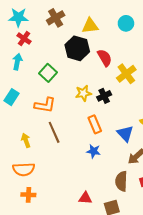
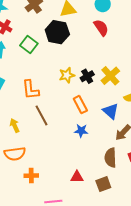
red semicircle: (105, 58) -> (101, 28), moved
green square: (48, 73) -> (29, 44), moved
yellow cross: (126, 74) -> (110, 76), moved
orange L-shape: (45, 105) -> (31, 90), turned 80
orange cross: (28, 195) -> (31, 176), moved

